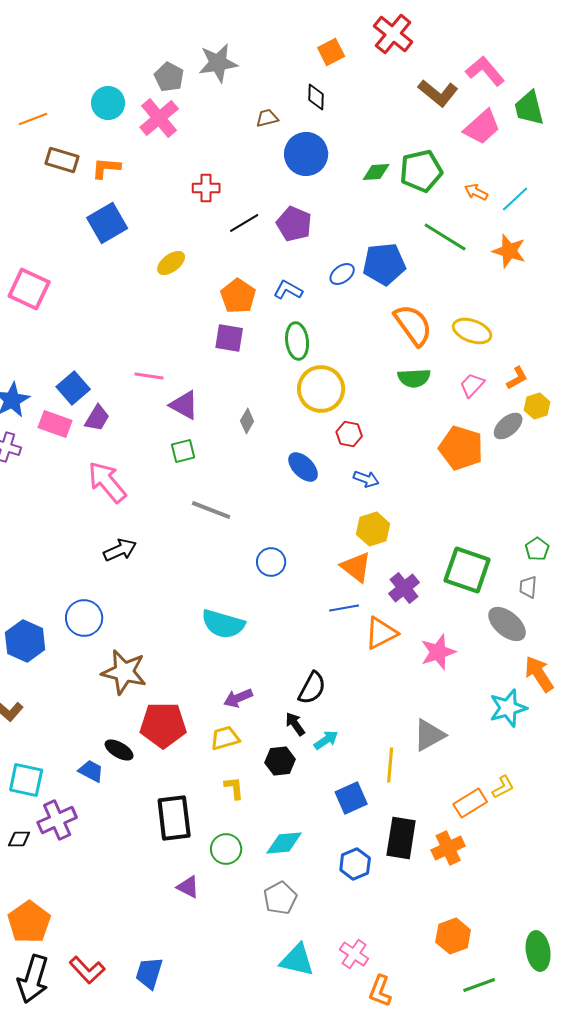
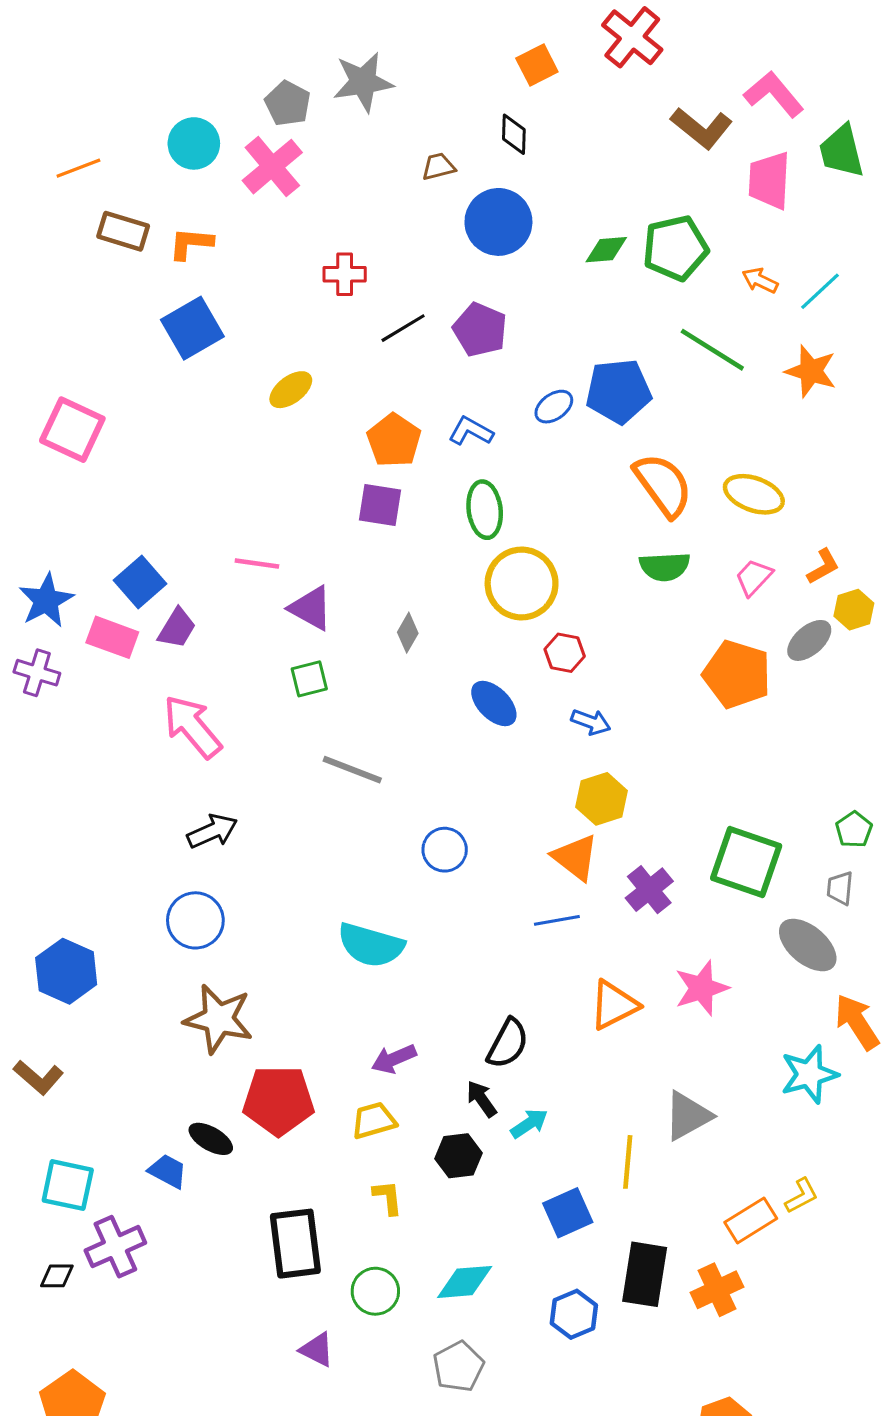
pink trapezoid: (482, 127) -> (769, 180), turned 135
blue circle: (84, 618) -> (195, 920), moved
orange triangle: (381, 633) -> (614, 1005), moved

